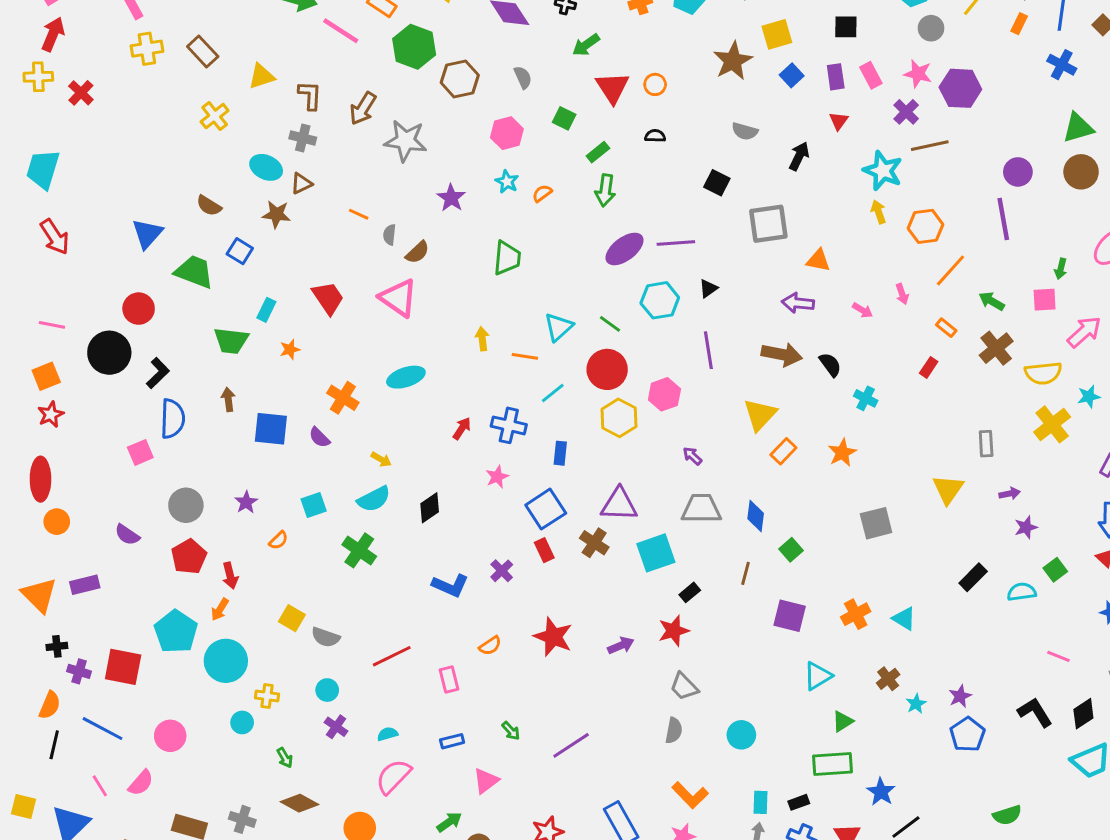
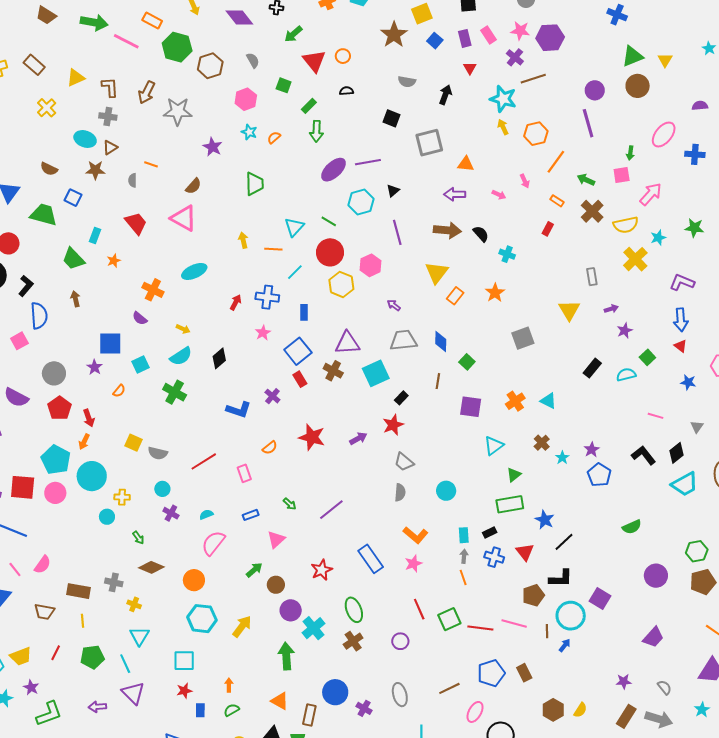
gray semicircle: (390, 235) -> (133, 180), moved
green trapezoid: (231, 341) -> (73, 259), turned 45
blue square: (271, 429) -> (110, 343), moved
purple semicircle: (127, 535) -> (16, 397), size x1.4
pink circle: (170, 736) -> (55, 493), moved

